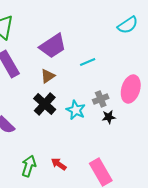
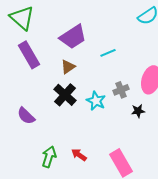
black star: (109, 117) -> (138, 111), moved

